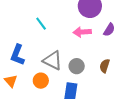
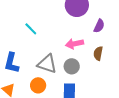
pink arrow: (82, 32) -> (74, 44), moved
brown semicircle: (105, 66) -> (98, 53), moved

